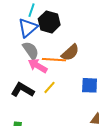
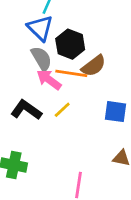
black hexagon: (49, 22) -> (70, 44), moved
blue triangle: (28, 28) -> (40, 28), turned -40

